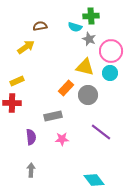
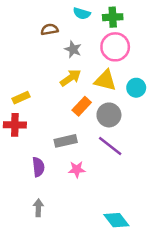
cyan semicircle: (75, 27) -> (82, 13), moved
gray star: (89, 39) -> (73, 49), moved
yellow arrow: (26, 47) -> (71, 78), moved
pink circle: (111, 51) -> (115, 47), moved
purple line: (101, 132) -> (110, 146), moved

